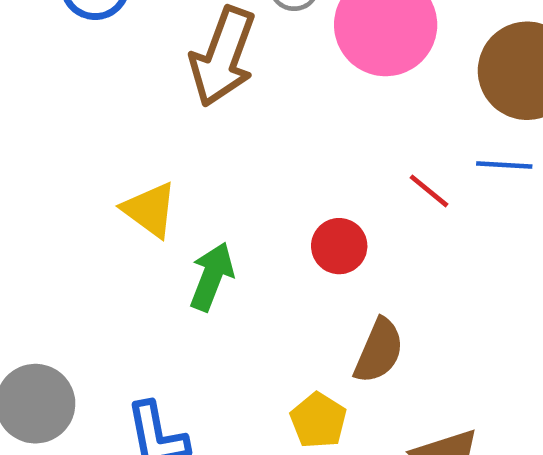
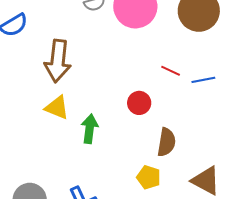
brown arrow: (223, 57) -> (58, 61), moved
blue line: (504, 165) -> (203, 80), moved

